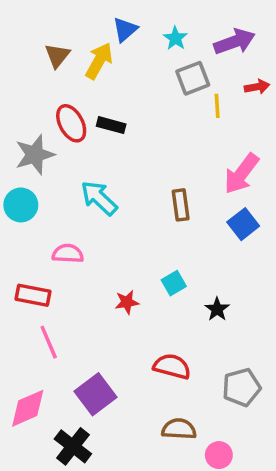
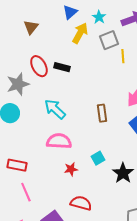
yellow arrow: (99, 61) -> (80, 33), moved
pink semicircle: (68, 254) -> (59, 141), moved, size x1.4
black star: (217, 309) -> (123, 173), size x1.5
red semicircle: (172, 366) -> (81, 203), moved

